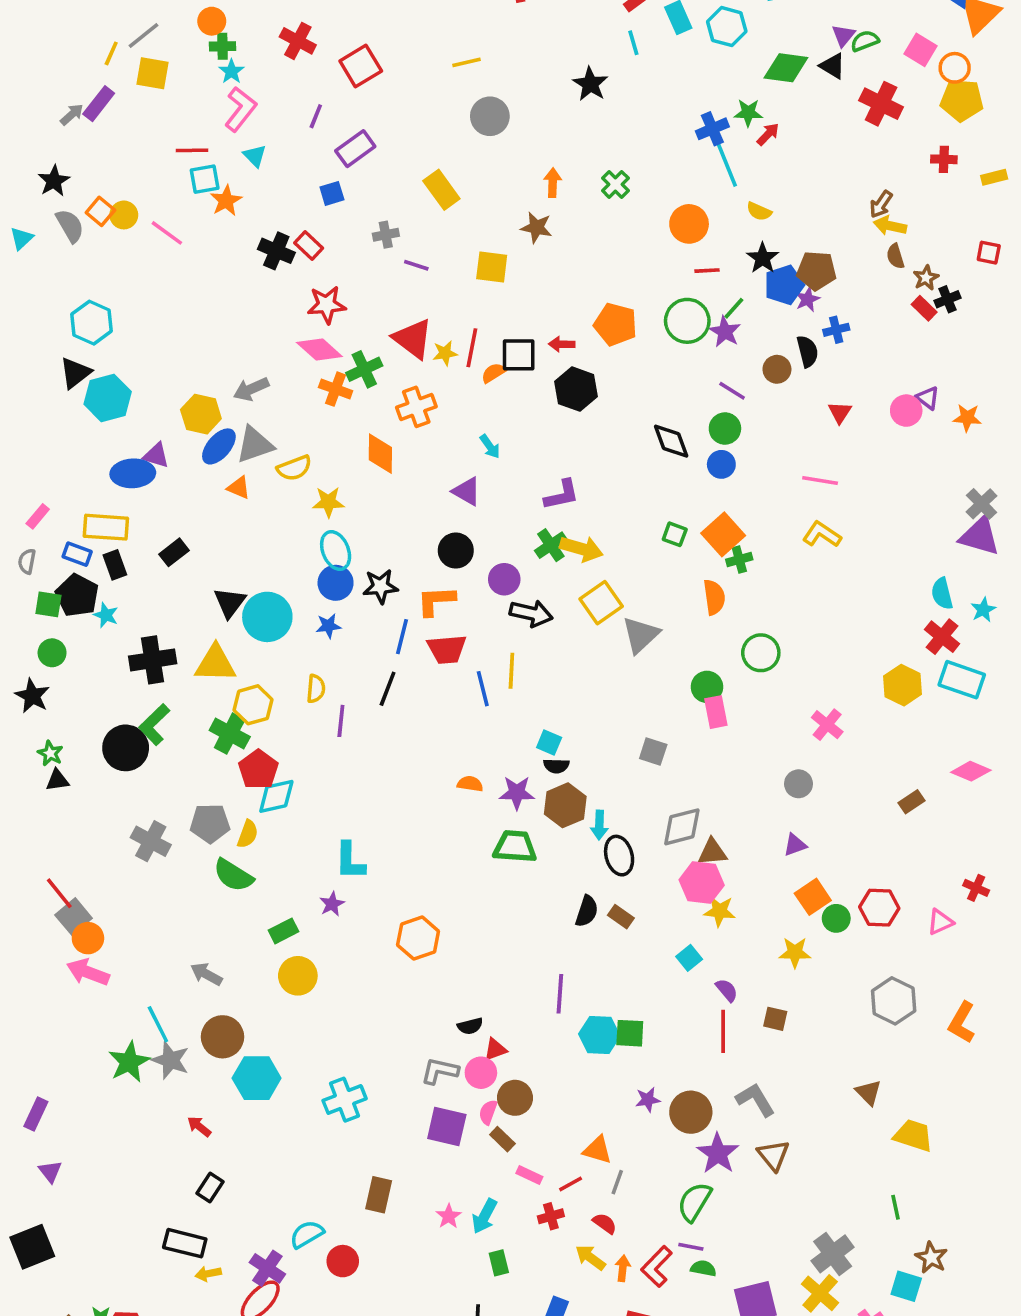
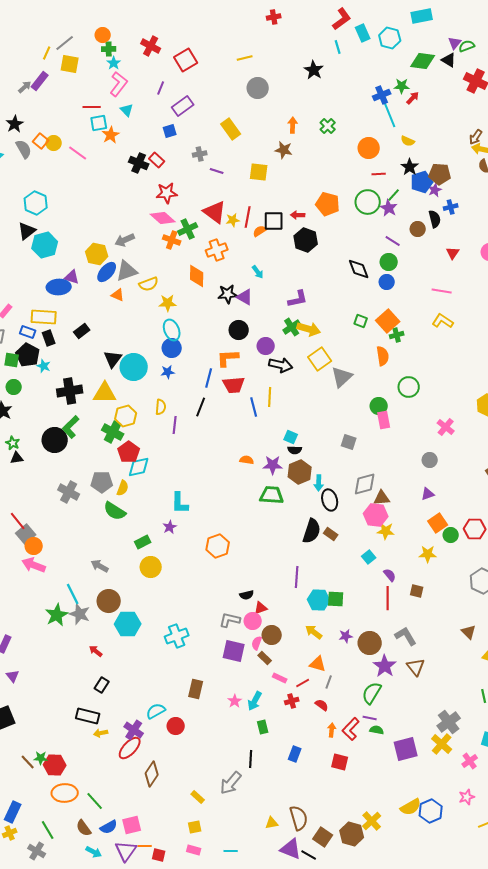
black star: (380, 586) -> (228, 294), moved
black semicircle: (587, 911) -> (312, 531), size x1.4
yellow arrow: (590, 1258) -> (314, 632), moved

